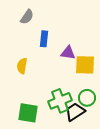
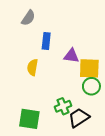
yellow semicircle: (22, 66) -> (33, 67), moved
green circle: (87, 98) -> (91, 86), moved
green cross: (60, 101) -> (63, 106), size x0.7

